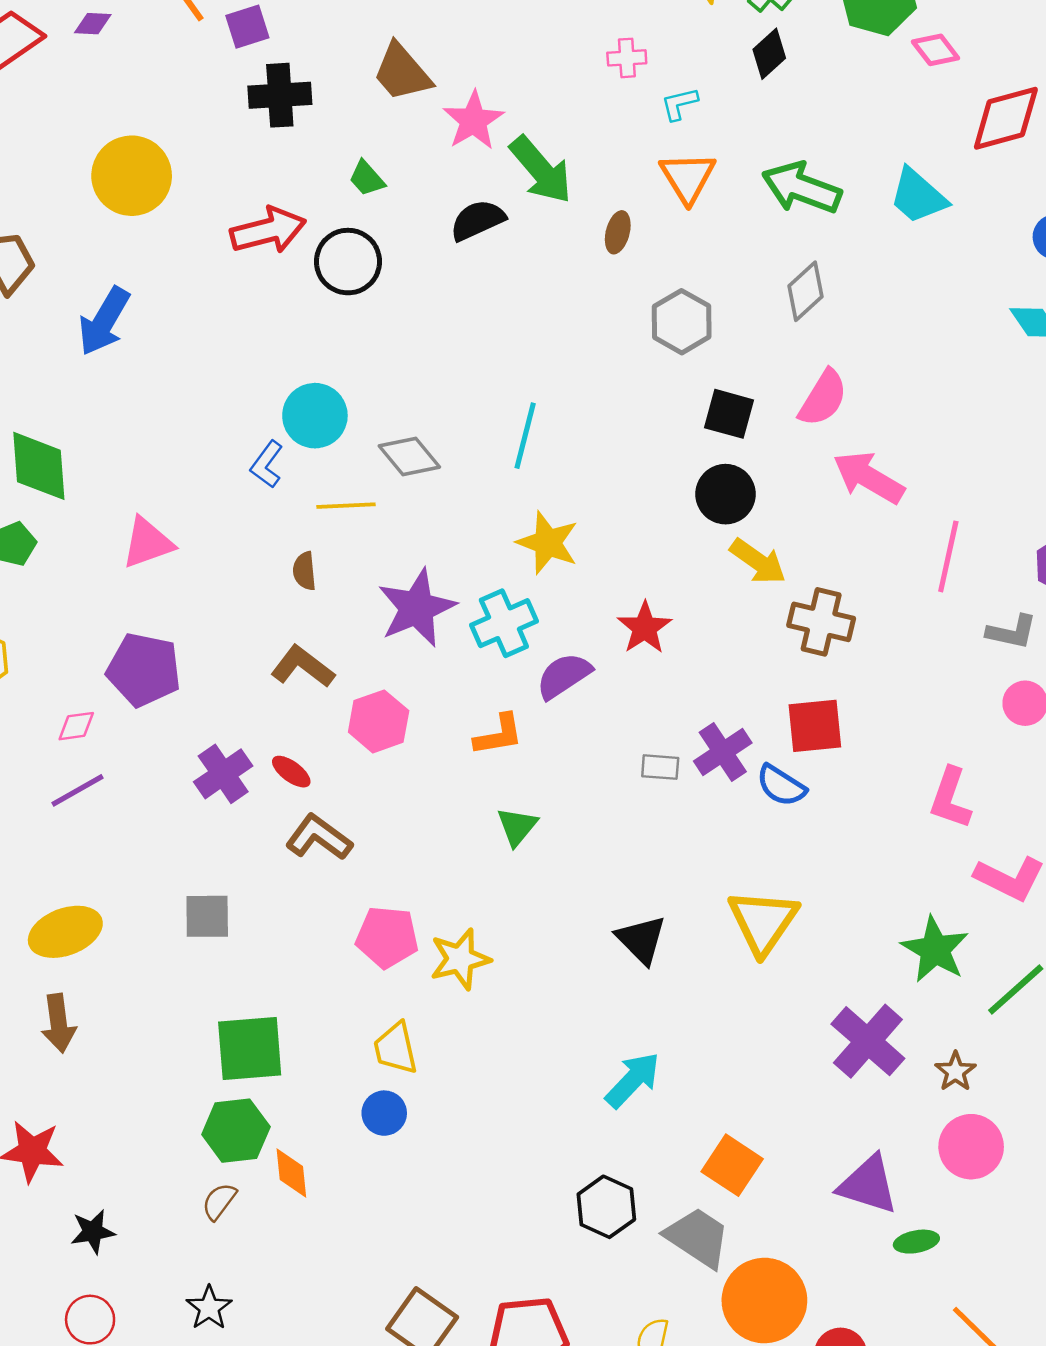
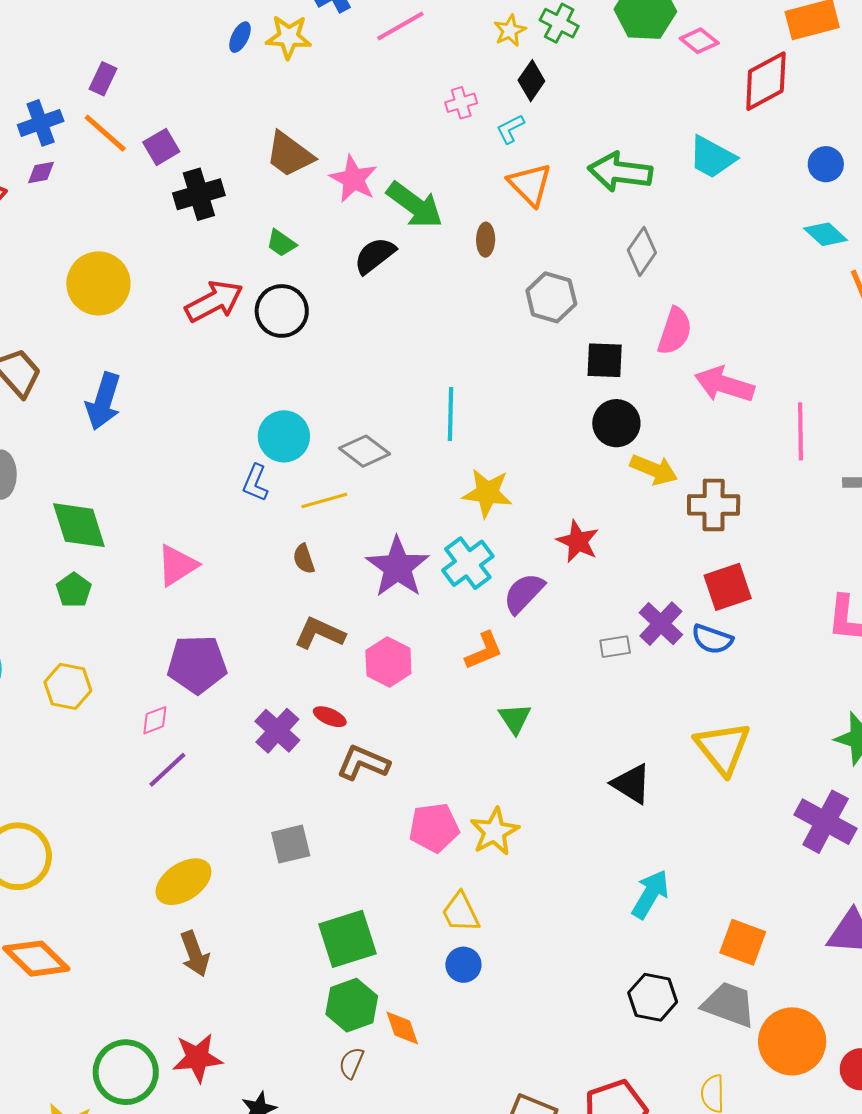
black diamond: (769, 54) -> (531, 81), moved

